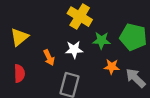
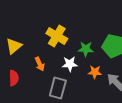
yellow cross: (80, 17) -> (57, 36), moved
white star: (74, 50) -> (70, 64), moved

